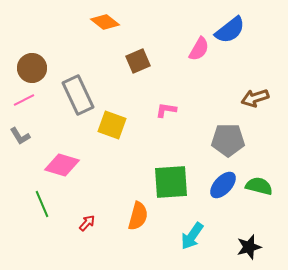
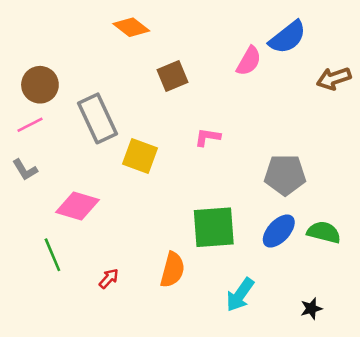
brown arrow: (255, 98) -> (334, 78), moved
black star: (249, 247) -> (311, 309), size x0.7

